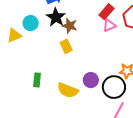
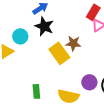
brown star: (70, 26) -> (73, 43), moved
yellow rectangle: (66, 46) -> (59, 53), size x1.5

